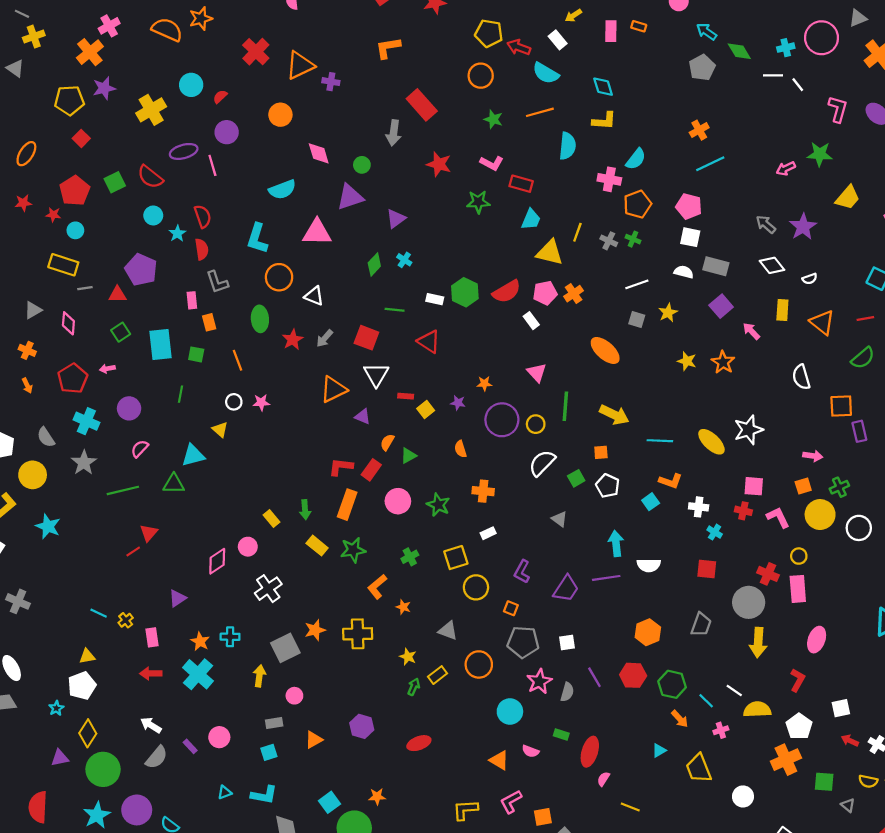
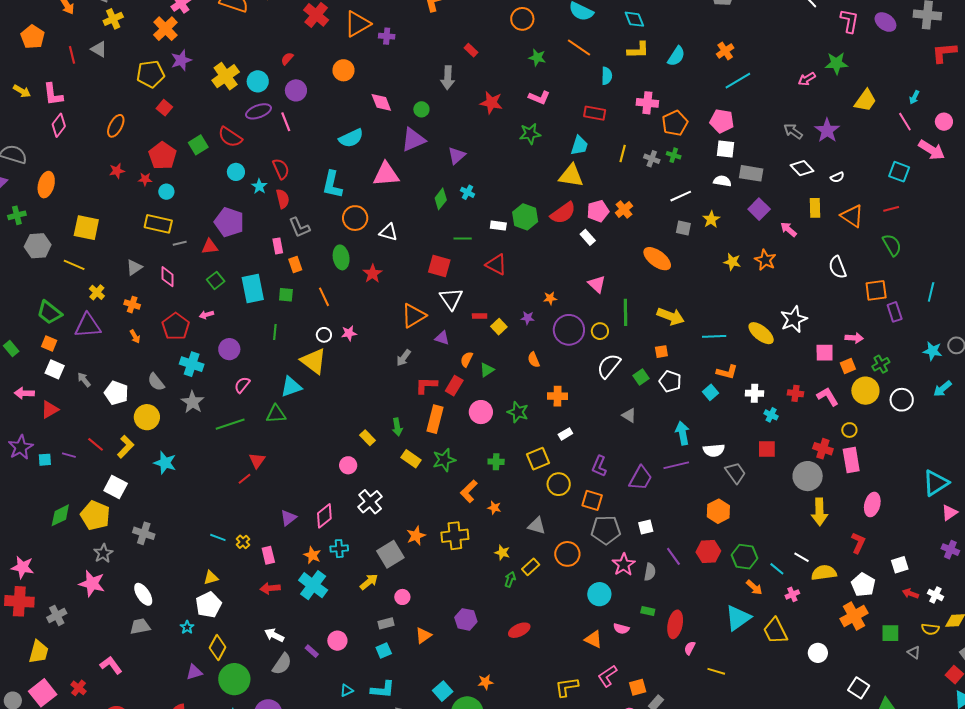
cyan circle: (191, 85) -> (258, 81), moved
red rectangle: (422, 105) -> (471, 50), size x0.5
orange line: (540, 112) -> (579, 48), turned 55
cyan semicircle: (567, 146) -> (607, 76), size x0.7
cyan semicircle: (636, 159) -> (676, 56), moved
red rectangle: (521, 184) -> (595, 113), moved
yellow triangle: (550, 253) -> (571, 176), moved
gray arrow: (325, 338) -> (404, 358), moved
green semicircle: (863, 358) -> (892, 245), turned -75
yellow triangle: (220, 430) -> (314, 361), size x1.8
pink square: (754, 486) -> (825, 353), moved
green cross: (410, 557) -> (496, 462), turned 35
pink diamond: (217, 561) -> (324, 516), moved
orange square: (511, 608) -> (592, 500), size x1.5
gray trapezoid: (701, 625) -> (735, 473), moved, turned -50
yellow arrow: (259, 676) -> (369, 582), turned 48
cyan triangle: (659, 751) -> (738, 618), size x2.0

